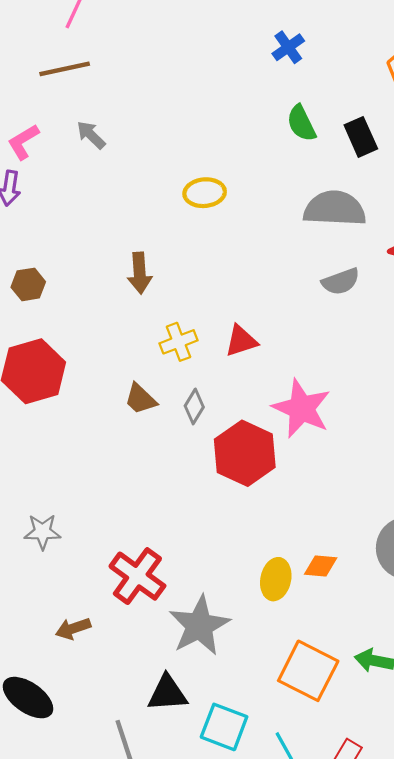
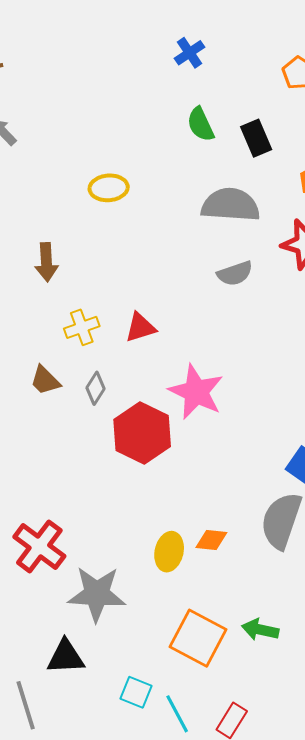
gray star: (199, 626) -> (97, 594), turned 30
cyan square: (224, 727) -> (136, 692), moved, size x0.7

